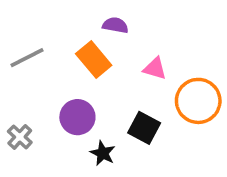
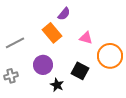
purple semicircle: (115, 25) -> (64, 14), turned 120
gray line: (27, 58) -> (15, 43), moved
gray cross: (20, 137) -> (11, 76), turned 32

